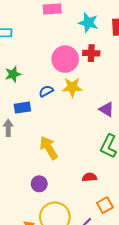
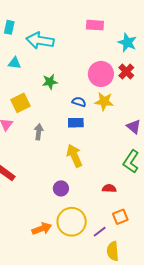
red cross: (91, 53) -> (126, 72), turned 35
blue semicircle: (46, 91) -> (79, 102), turned 40
blue rectangle: (22, 108) -> (76, 123), moved

